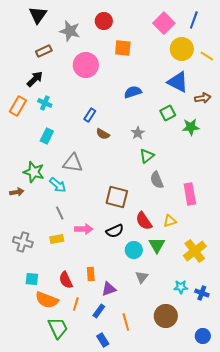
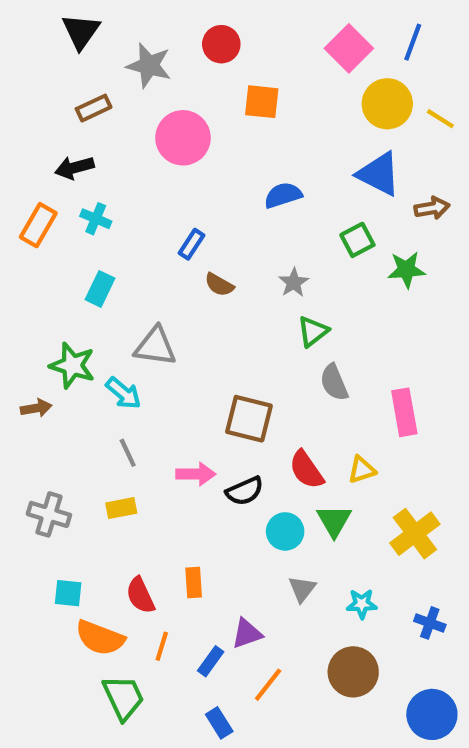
black arrow: (35, 79) -> (74, 168), turned -150
pink arrow: (84, 229) -> (196, 474), moved
cyan star: (181, 287) -> (362, 604), moved
purple triangle: (109, 289) -> (247, 634), moved
orange line: (126, 322) -> (268, 685), turned 54
blue circle: (203, 336) -> (432, 714), size x1.5

